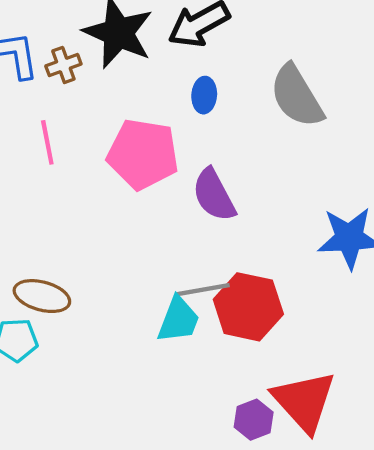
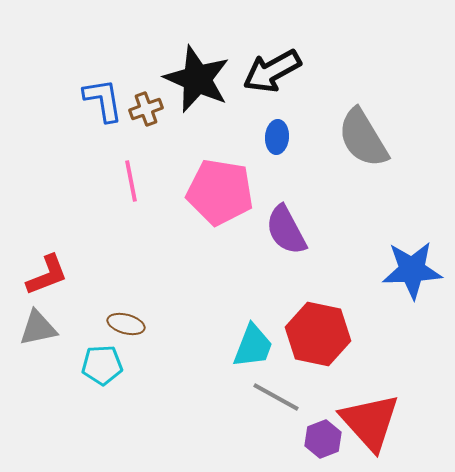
gray line: (203, 290) -> (276, 397), moved, turned 39
brown ellipse: (42, 296) -> (126, 324), size x0.7

